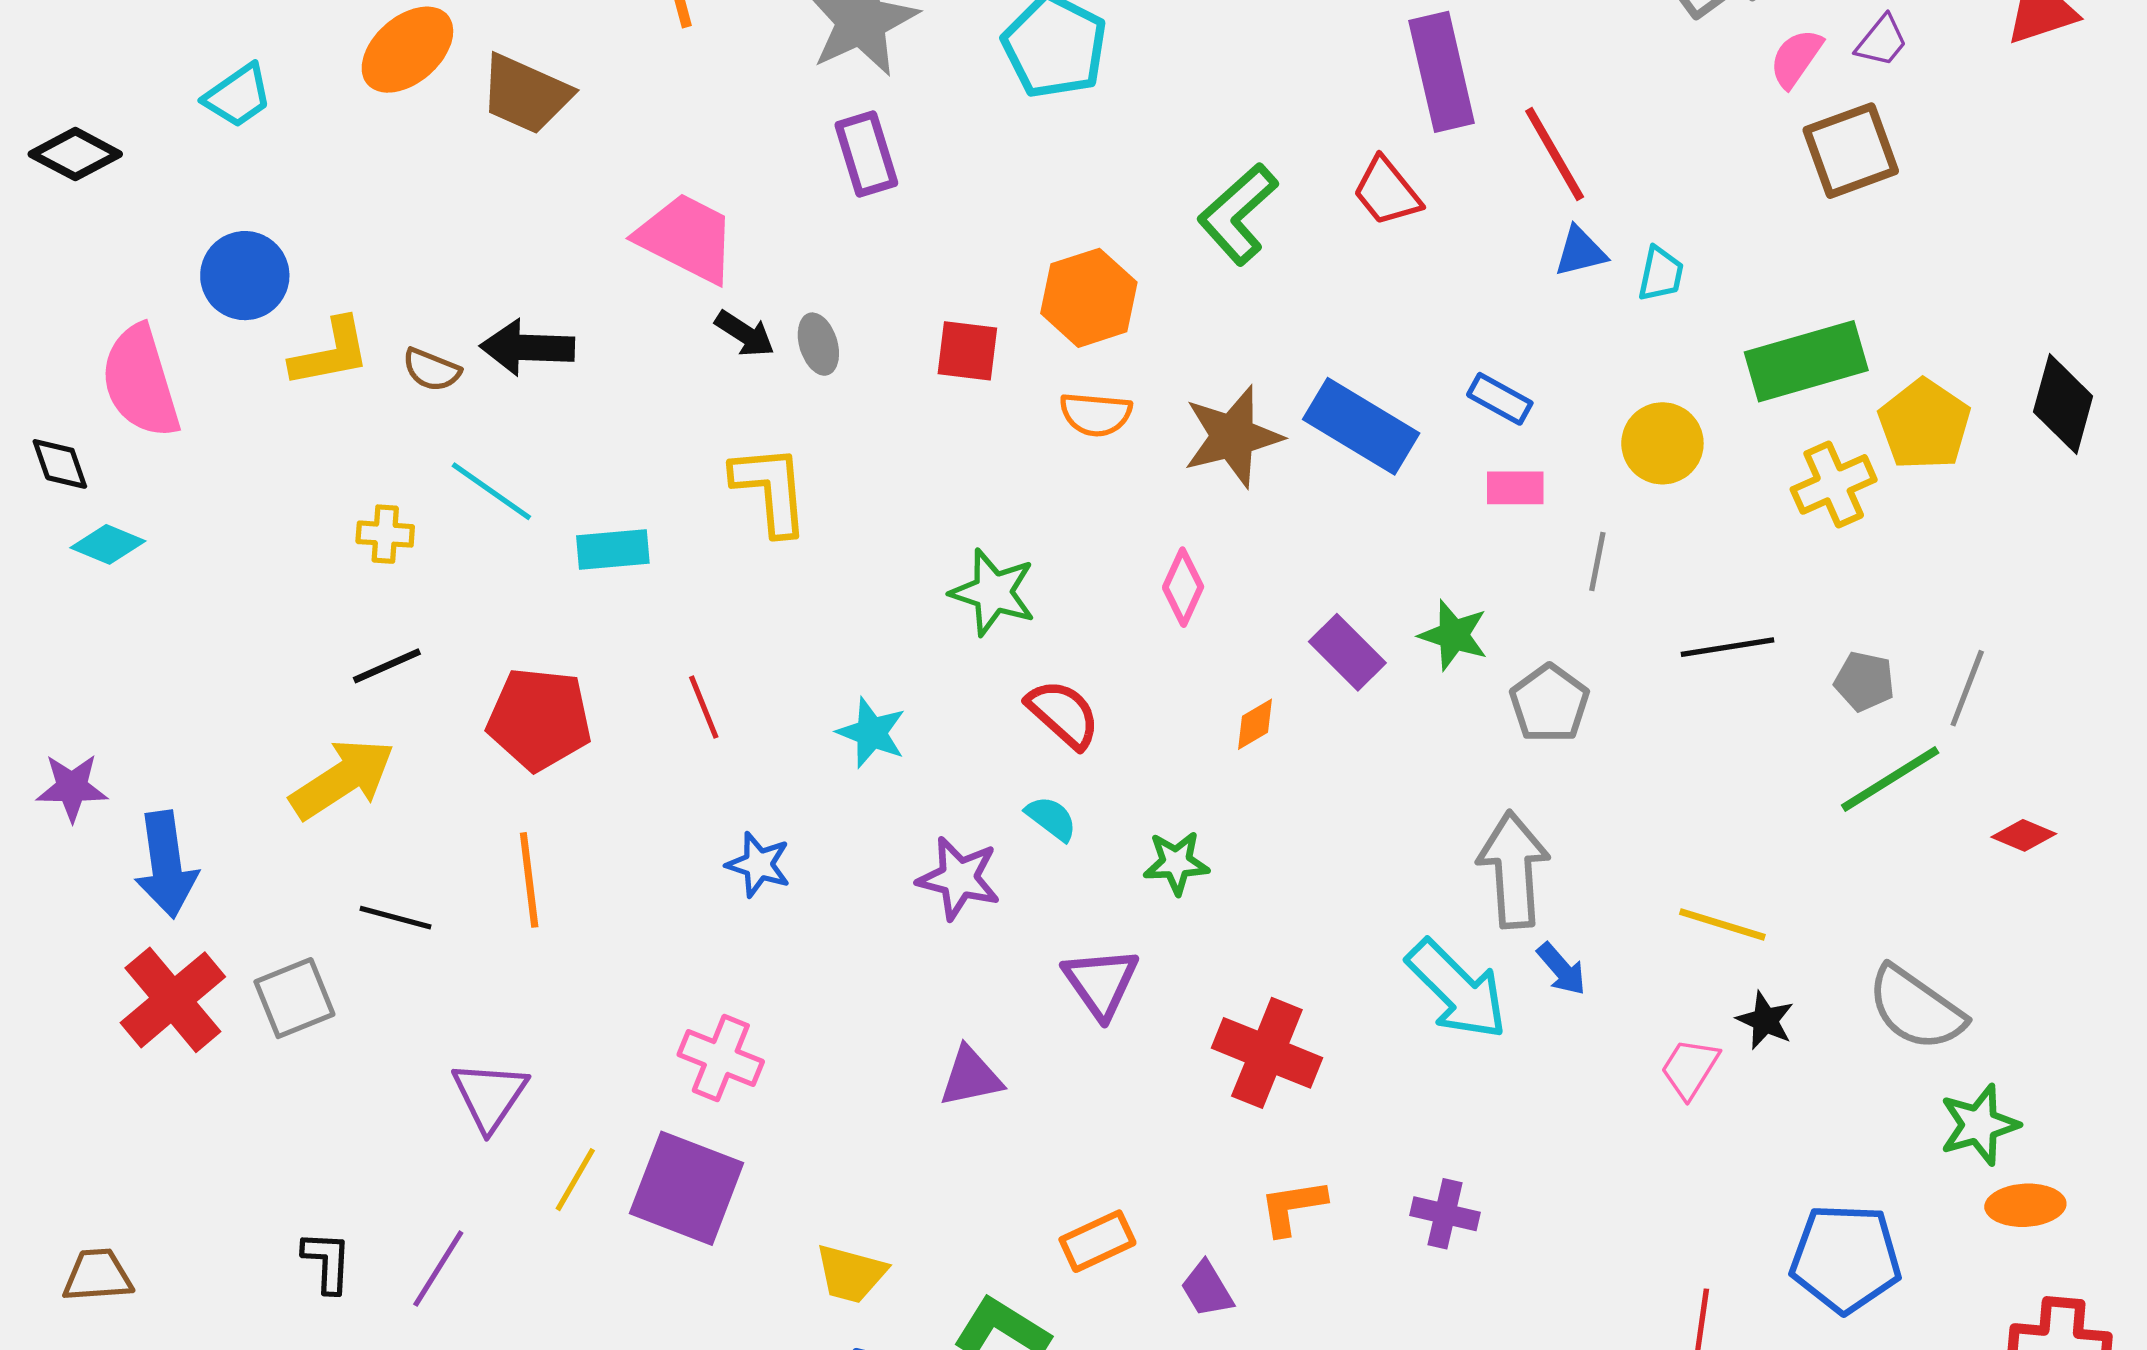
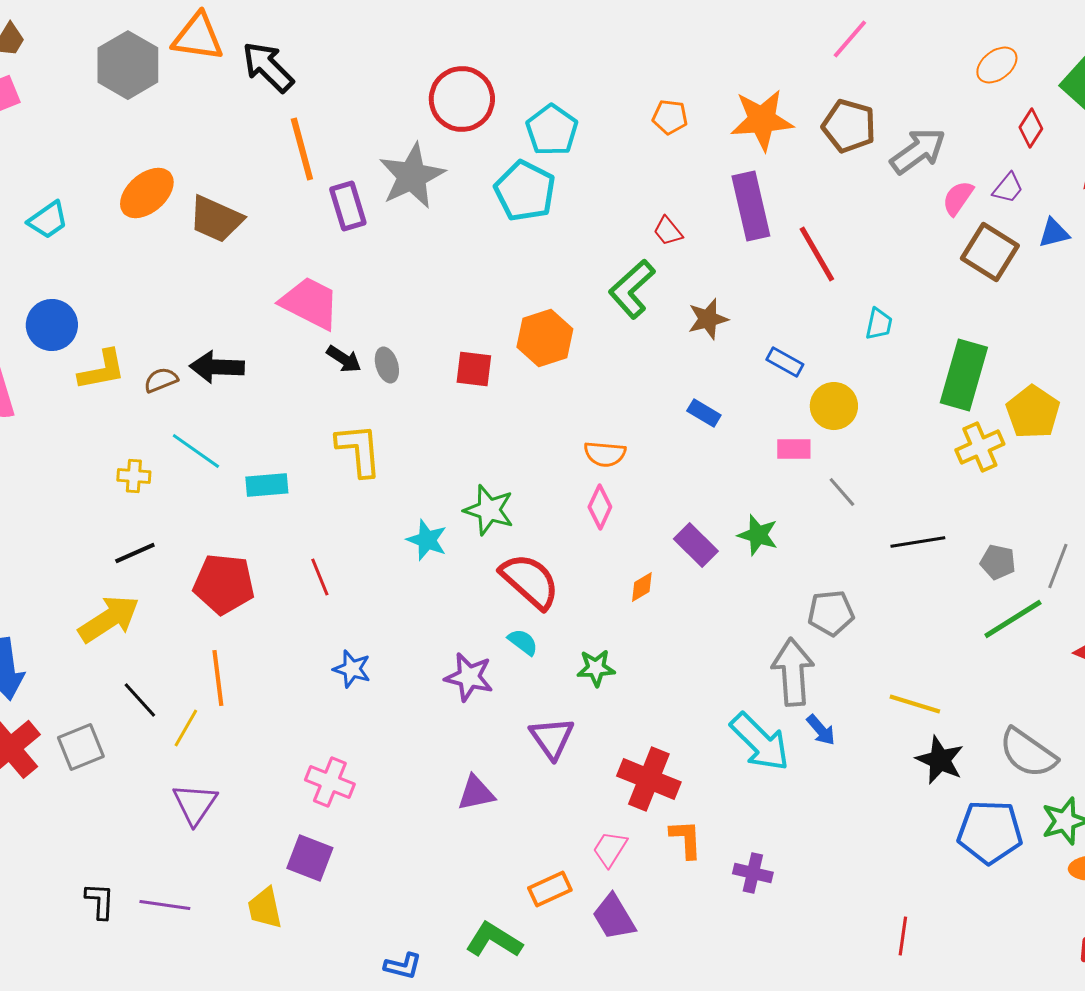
brown square: (1851, 151) -> (990, 252), turned -38
purple rectangle: (866, 154) -> (348, 206), moved
red trapezoid: (1387, 192) -> (668, 231), moved, size x0.7
blue triangle: (1580, 252) -> (1054, 233), moved
green rectangle: (1806, 361) -> (964, 375), turned -58
brown semicircle: (431, 370) -> (161, 380), turned 136
blue rectangle: (1500, 399) -> (785, 362), moved
orange semicircle: (1096, 414) -> (605, 454), moved
blue rectangle: (1361, 426) -> (704, 413), size x0.5
brown star: (1233, 437) -> (708, 319), moved, size x0.7
yellow circle: (1662, 443) -> (834, 406), moved
gray line: (1597, 562) -> (842, 492), turned -52
gray pentagon: (1549, 704) -> (831, 613), moved, turned 30
red semicircle: (1063, 714) -> (530, 581), size x1.4
cyan star: (871, 733) -> (427, 540), moved
black line: (395, 918) -> (140, 700), turned 33
black star: (1765, 1020) -> (940, 760), size x1.4
pink trapezoid: (1690, 1068) -> (610, 849), moved
yellow line: (575, 1180) -> (186, 728), moved
purple square: (687, 1188) -> (310, 858), size x0.7
orange L-shape: (1293, 1207) -> (686, 839), moved, turned 96
blue pentagon: (1846, 1258) -> (990, 832), moved
purple line: (438, 1269) -> (165, 905), turned 66
yellow trapezoid: (851, 1274) -> (265, 908), moved, turned 63
purple trapezoid: (1207, 1289) -> (614, 917), size x1.4

